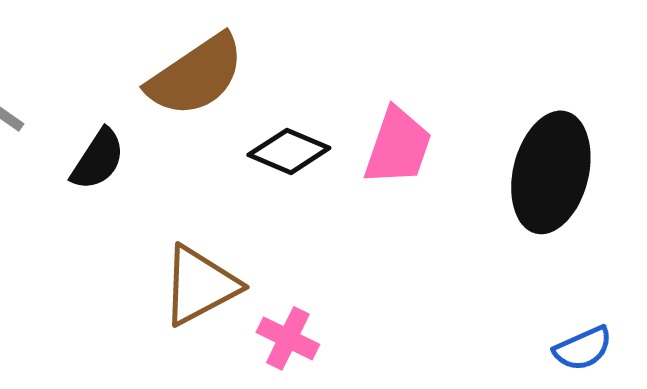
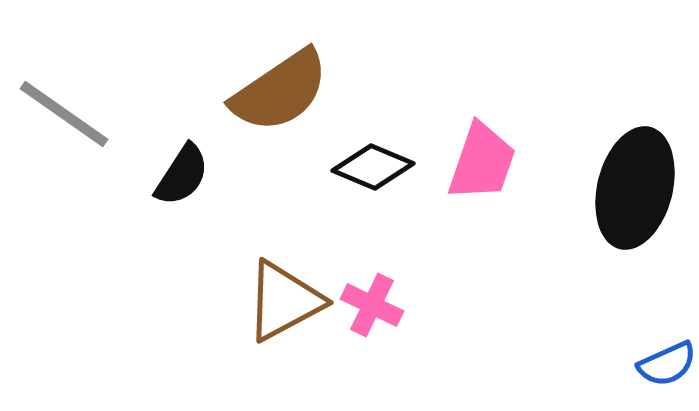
pink cross: (288, 338) -> (372, 305), moved

